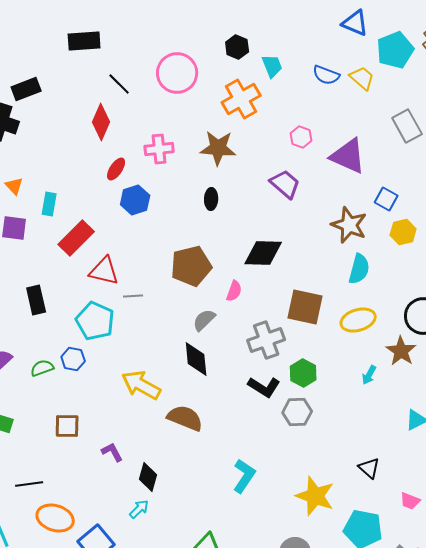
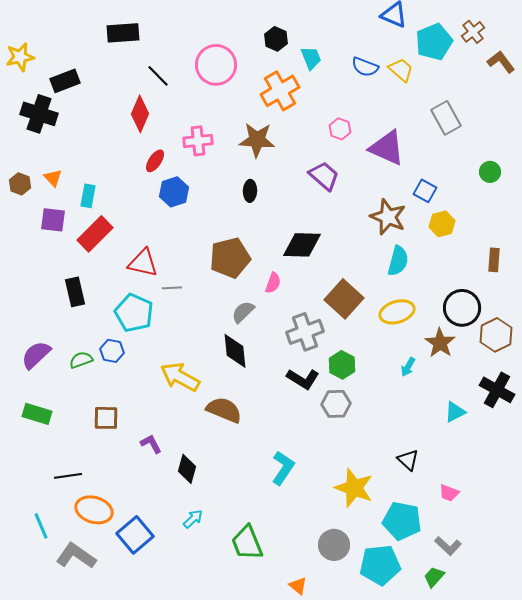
red rectangle: (76, 238) -> (95, 234), moved
brown square: (305, 307) -> (344, 299), turned 30
cyan arrow: (139, 509) -> (193, 519), moved

